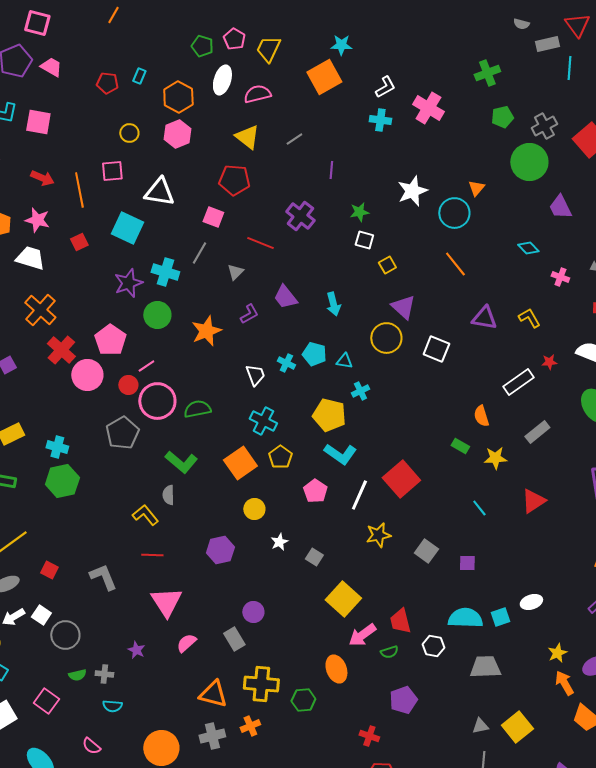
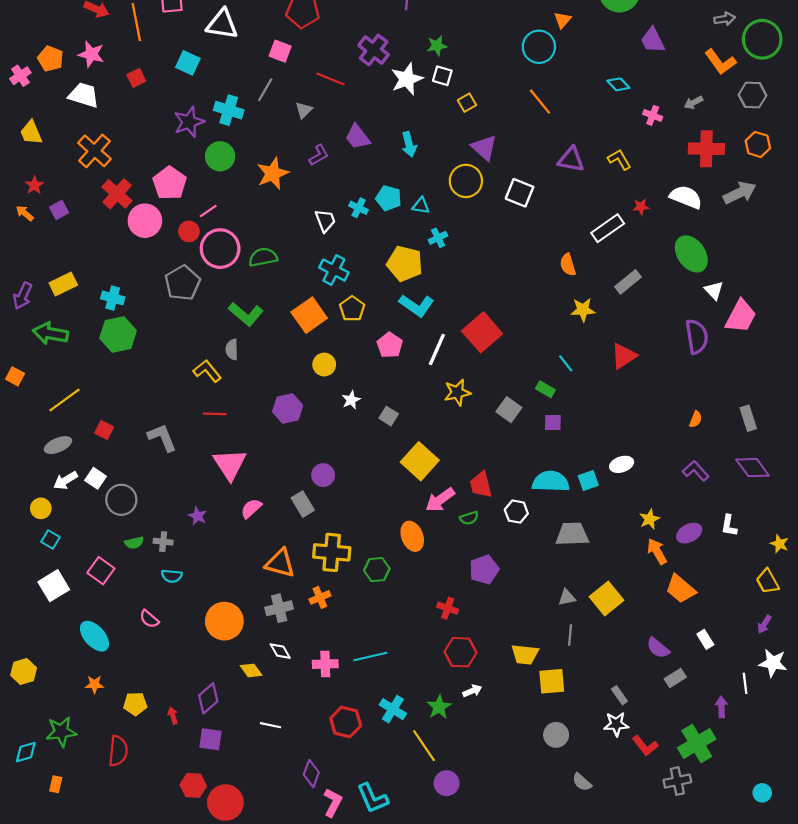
white star: (412, 191) -> (407, 79), moved
cyan square: (127, 228) -> (188, 63), size x0.7
green rectangle: (460, 446) -> (545, 389), moved

